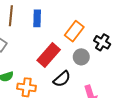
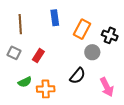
blue rectangle: (37, 18) -> (55, 18), moved
red rectangle: (49, 55) -> (38, 56), moved, size x0.6

